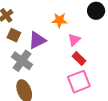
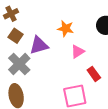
red rectangle: (79, 58) -> (94, 74), moved

